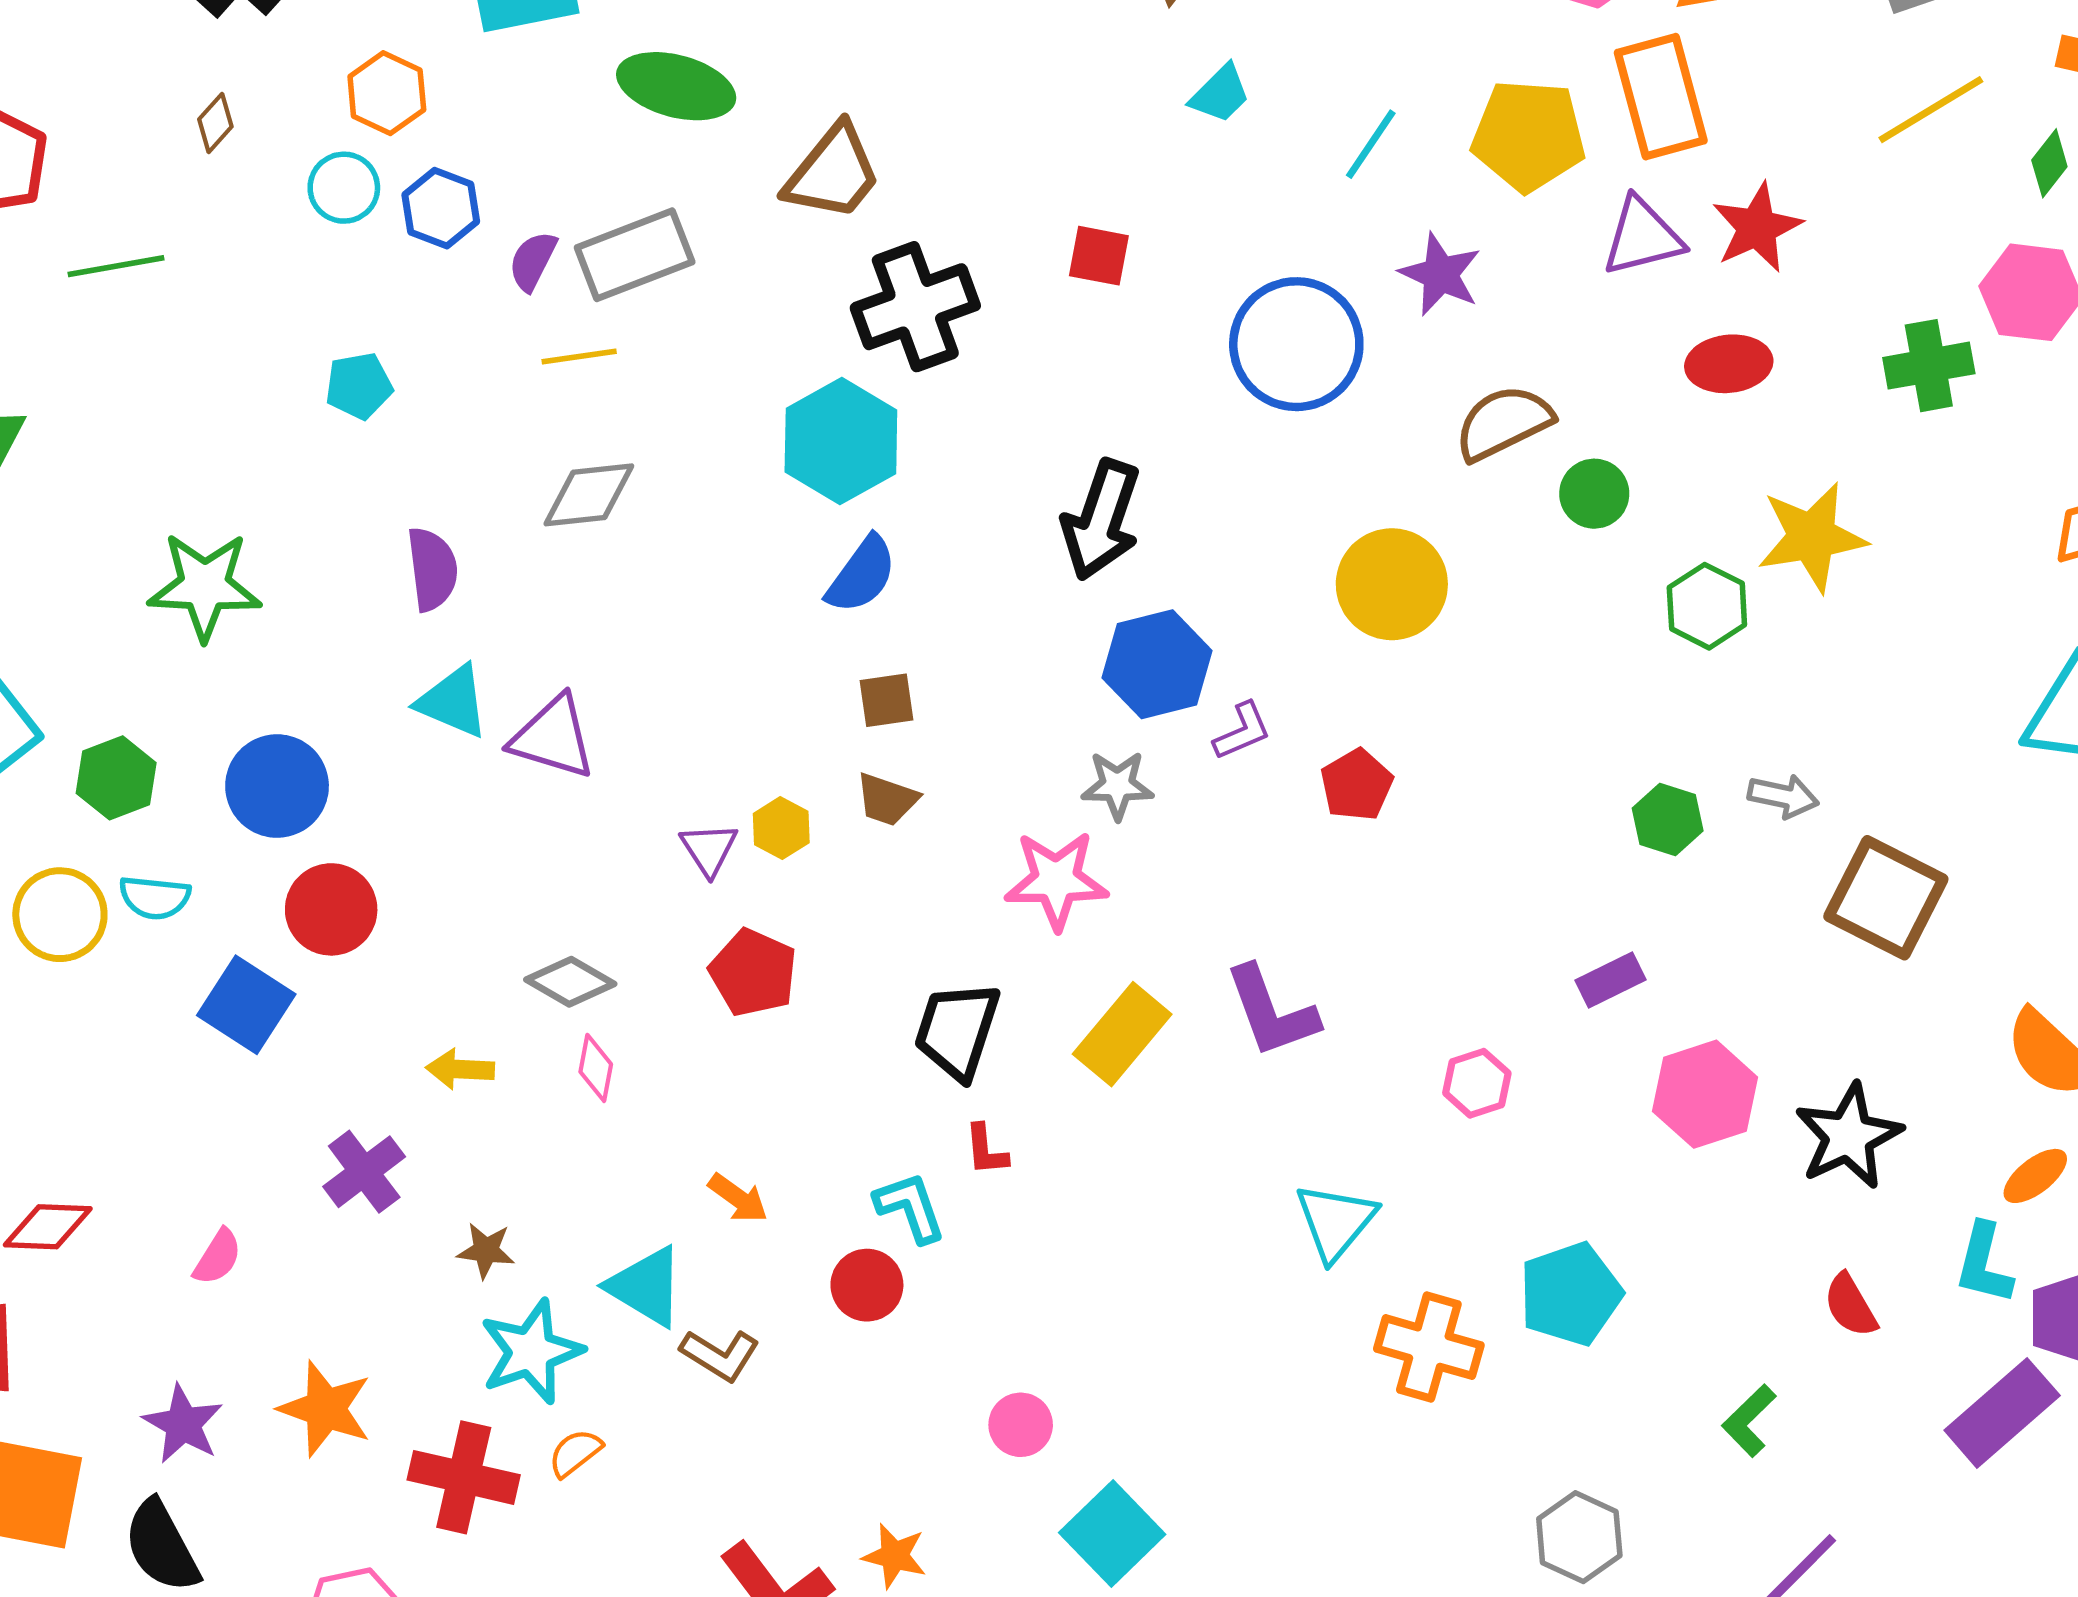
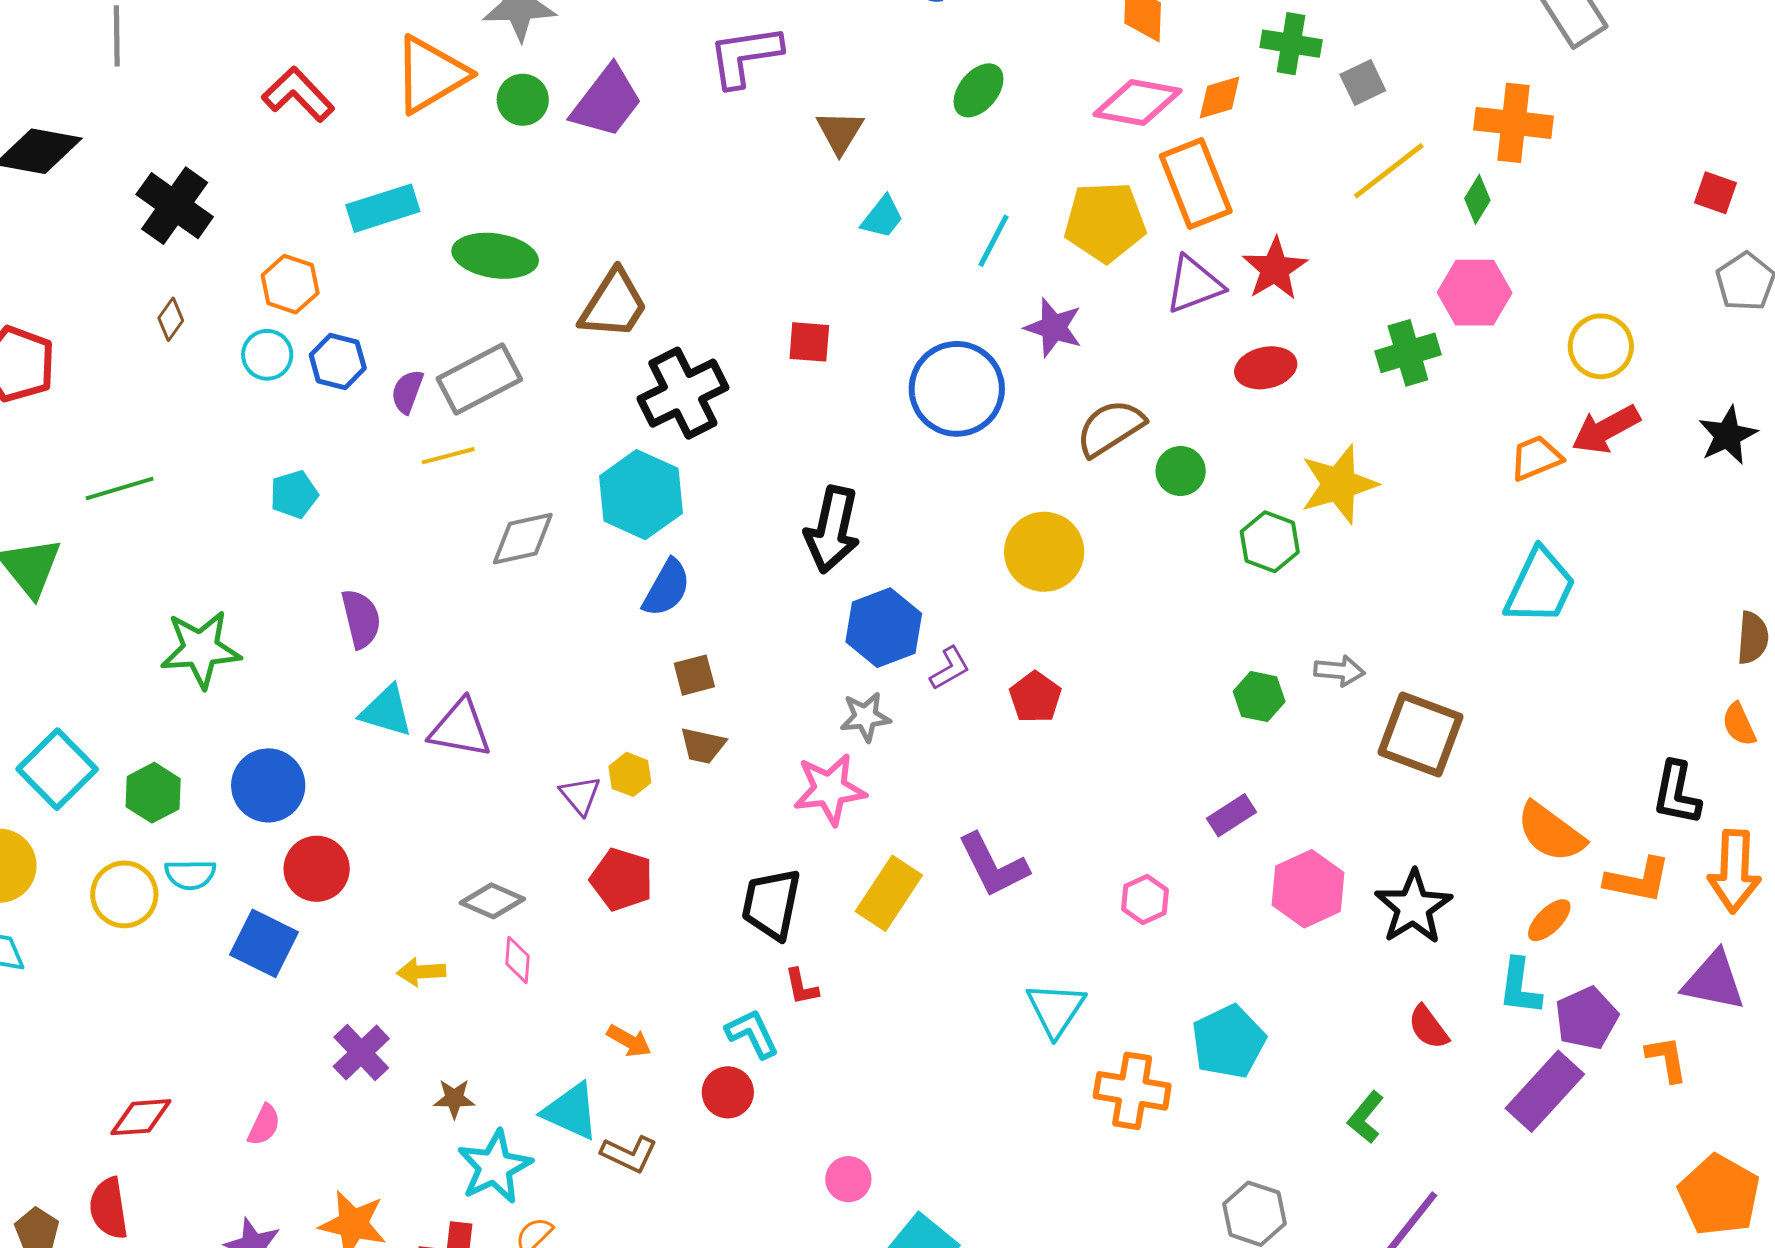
green line: (116, 266) -> (120, 488), moved
gray diamond: (589, 495) -> (523, 539), moved

